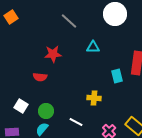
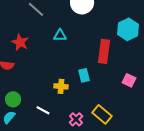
red star: (53, 54) -> (20, 42), turned 30
cyan rectangle: (117, 76) -> (84, 75), moved

